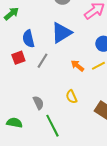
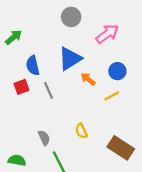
gray line: (42, 61) -> (49, 90), turned -56
orange arrow: (77, 66) -> (88, 79), moved

